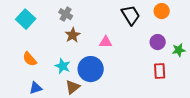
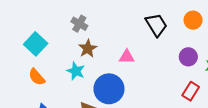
cyan square: (26, 19) -> (36, 44), moved
cyan star: (63, 66) -> (76, 71), moved
red rectangle: (160, 71) -> (191, 91), turned 35

